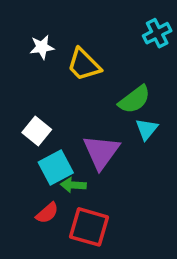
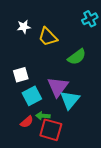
cyan triangle: (147, 129) -> (70, 100), moved, size x1.5
white square: (37, 131) -> (21, 75), turned 35
green arrow: (73, 185) -> (43, 116), moved

